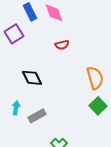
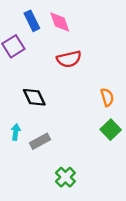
red semicircle: (62, 45) -> (69, 59), size x1.5
orange semicircle: (95, 78) -> (107, 97), size x0.7

